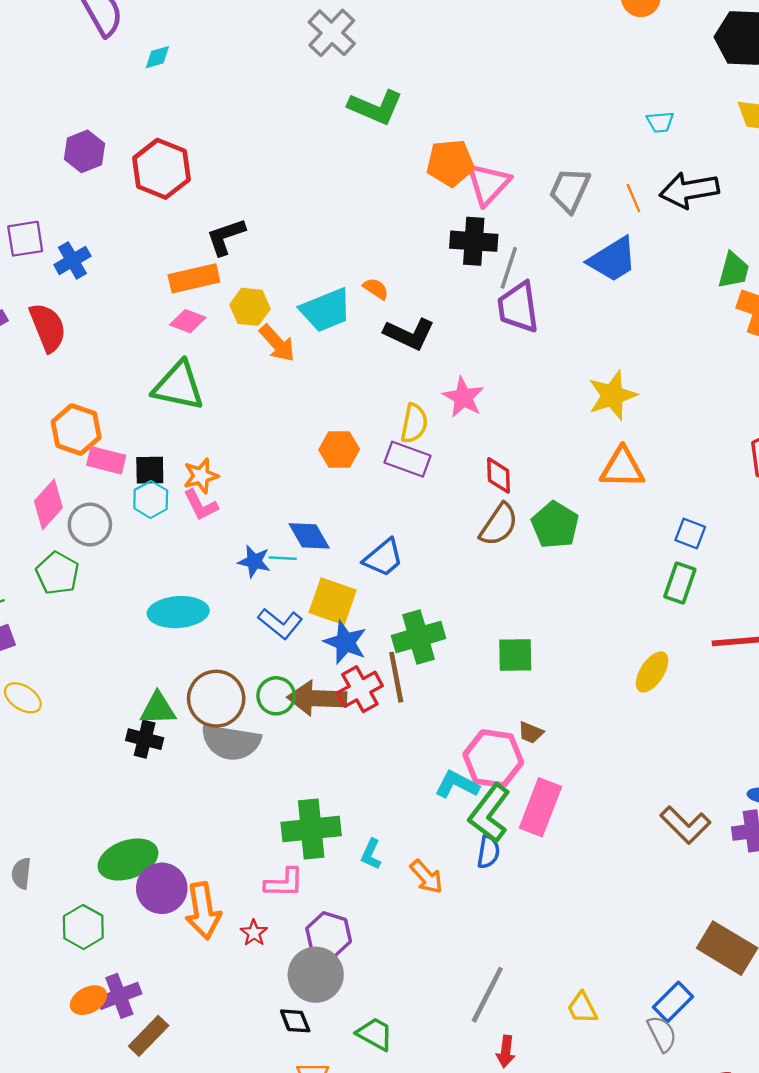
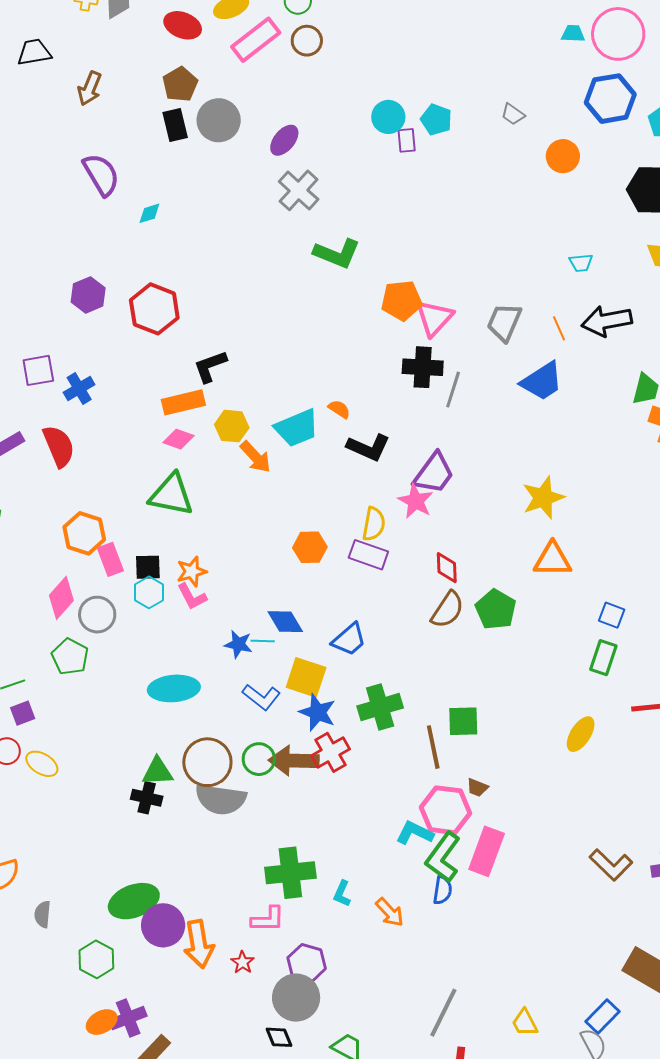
purple trapezoid: (518, 307) -> (434, 473), moved, turned -135
pink rectangle: (106, 460) -> (110, 559), turned 56
brown line: (396, 677) -> (433, 747), moved

